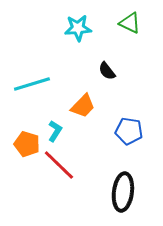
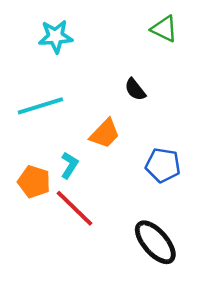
cyan star: (78, 28) -> (56, 36), moved
black ellipse: (123, 192) -> (155, 242), turned -48

